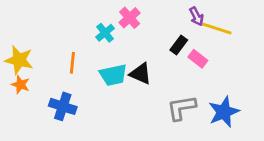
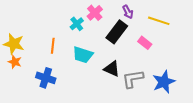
purple arrow: (196, 16) -> (128, 12), moved
black rectangle: (179, 45) -> (117, 32), moved, size x1.6
black triangle: (141, 74) -> (112, 69), moved
cyan trapezoid: (113, 75) -> (83, 55), turned 30

